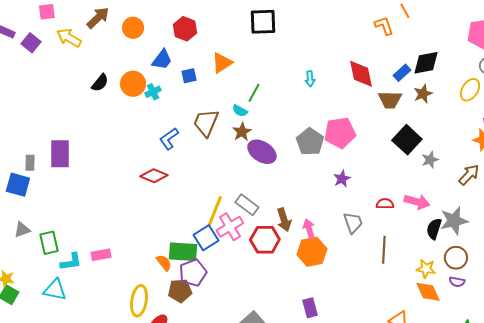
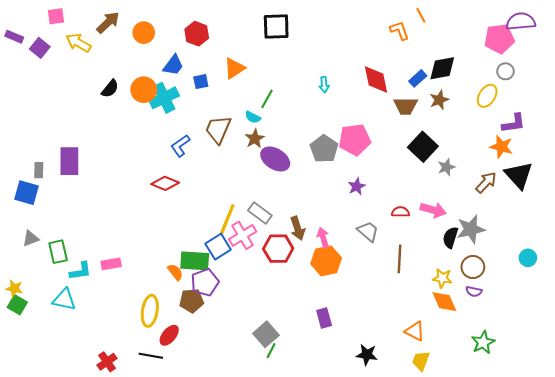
cyan cross: (153, 92) -> (164, 98), size x1.8
gray trapezoid: (353, 223) -> (368, 231), turned -30

